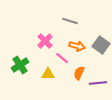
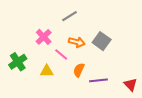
gray line: (70, 21) -> (69, 16), turned -49

